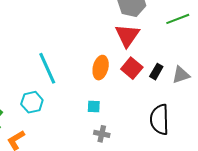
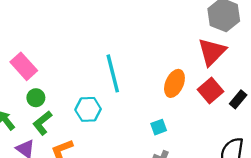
cyan square: (94, 106) -> (159, 127), turned -32

